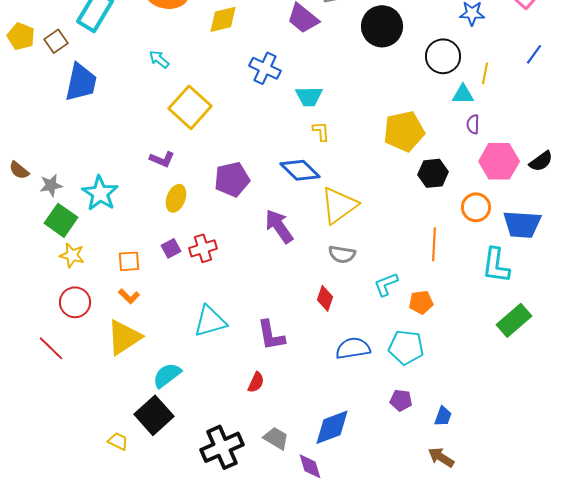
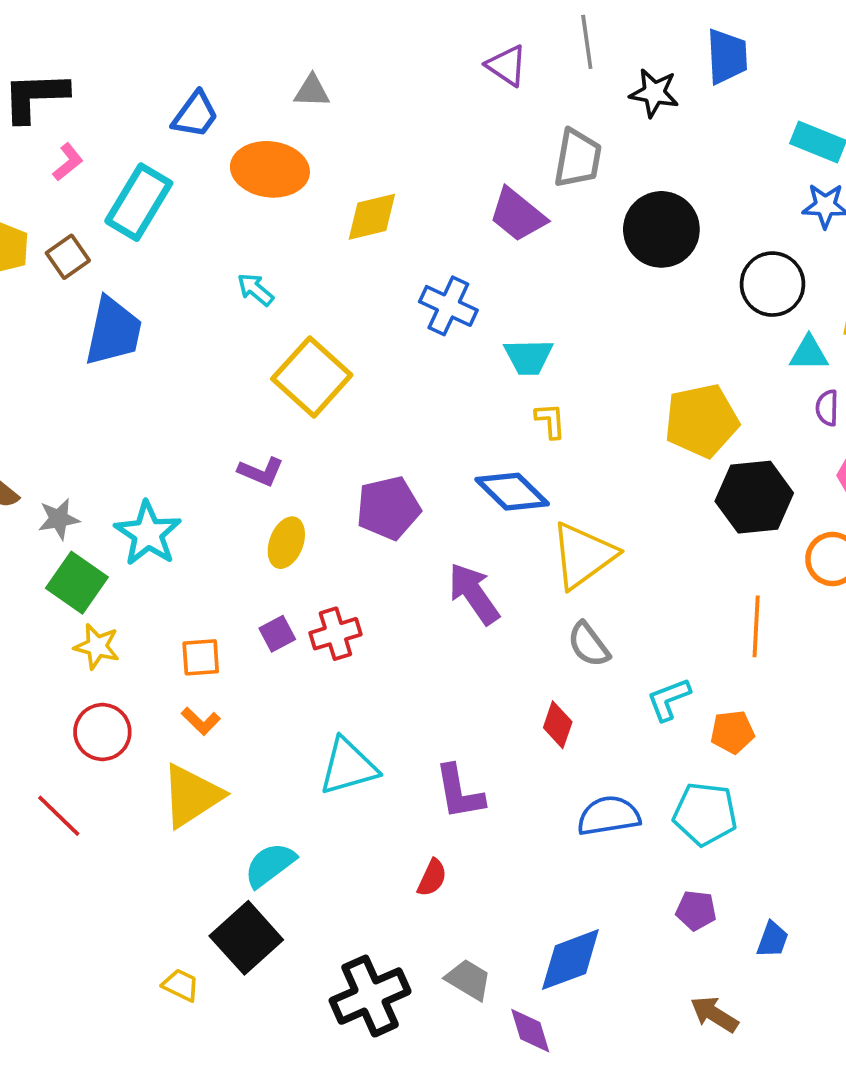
black hexagon: (433, 173) -> (754, 497), size x1.4
gray semicircle: (342, 254) -> (589, 645), turned 44
brown arrow: (441, 457) -> (714, 1014), moved

